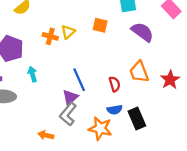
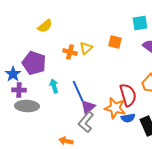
blue line: (79, 80) -> (78, 91), moved
red semicircle: (115, 84) -> (128, 95), size x1.6
orange star: (100, 129) -> (115, 108), moved

